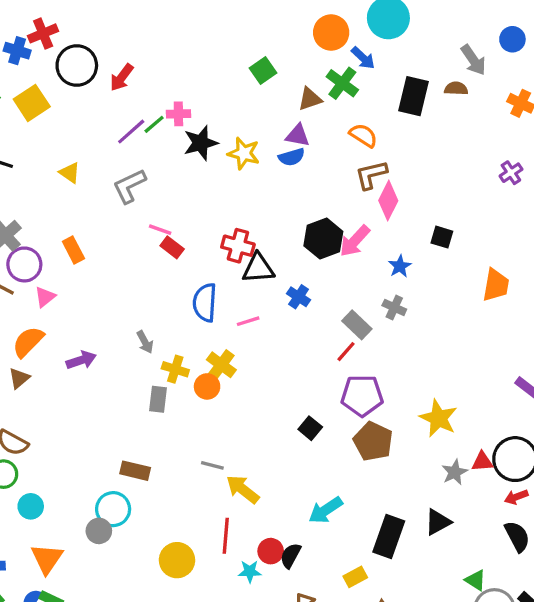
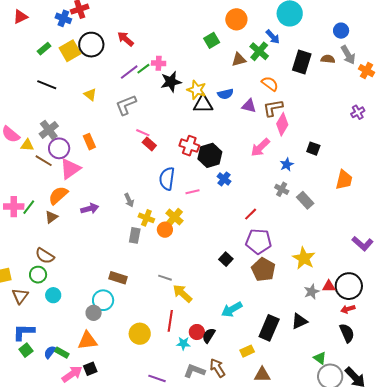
orange circle: (331, 32) -> (236, 19), moved
blue circle: (512, 39) -> (341, 31), moved
gray arrow: (473, 60) -> (348, 55), moved
black circle: (77, 66) -> (91, 45), moved
red arrow: (122, 78) -> (126, 39), turned 90
purple triangle: (298, 135) -> (249, 106), moved
black hexagon: (323, 239) -> (210, 155), moved
black triangle: (258, 268) -> (203, 104), moved
pink triangle: (45, 297) -> (70, 169), size x1.6
gray rectangle: (357, 325) -> (305, 200), moved
orange triangle: (47, 559) -> (87, 341), moved, turned 45

